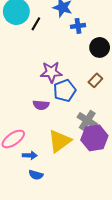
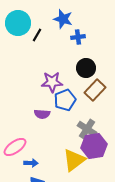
black circle: (100, 47) -> (86, 68), moved
brown rectangle: (95, 80) -> (95, 90), size x1.5
yellow triangle: (59, 141) -> (74, 160), moved

